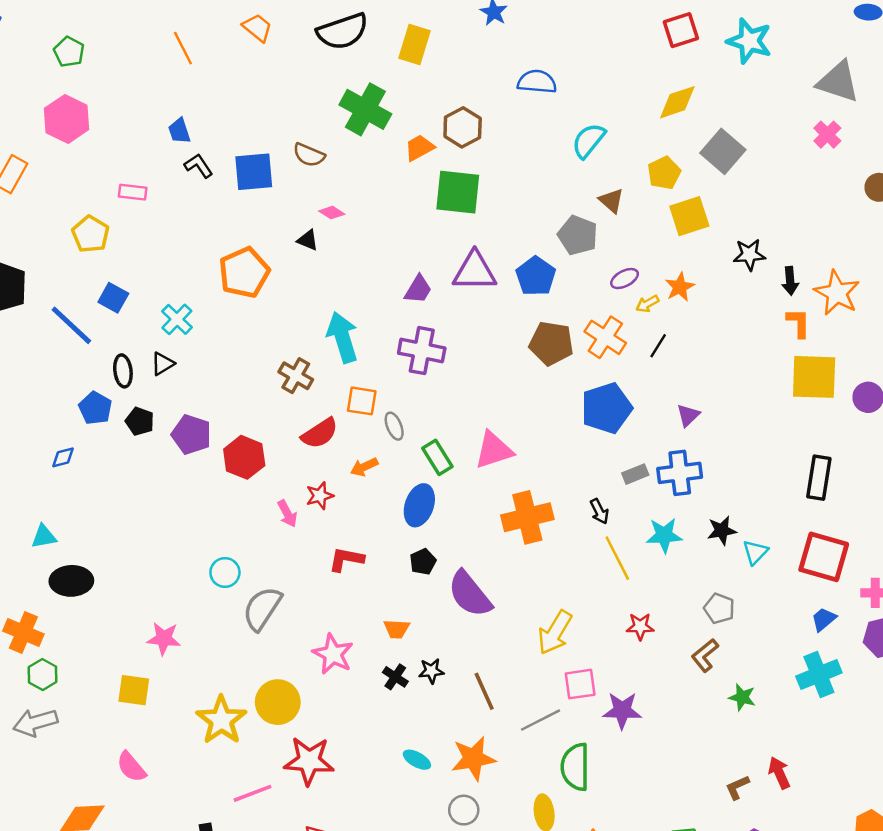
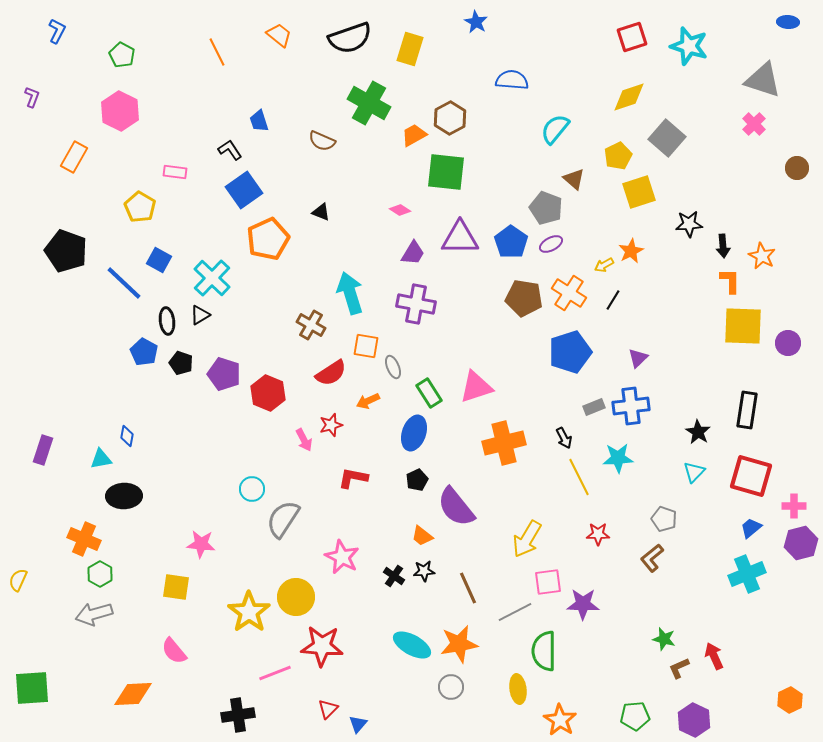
blue trapezoid: (179, 131) -> (259, 121), moved
blue square: (254, 172) -> (244, 190), moved, turned -30
pink diamond: (332, 213) -> (400, 210), moved
purple ellipse: (625, 279) -> (551, 244), moved
orange star: (837, 293) -> (762, 256), size x0.7
cyan cross: (177, 319) -> (212, 278), size x1.4
blue diamond: (63, 457) -> (127, 436), moved, turned -65
black star: (722, 530) -> (698, 432), moved, turned -30
orange trapezoid: (397, 629) -> (422, 536), moved, turned 35
green star: (742, 697) -> (664, 639), moved
cyan ellipse: (417, 760) -> (412, 645), size x1.6

